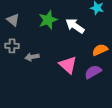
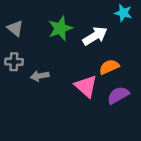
white arrow: (75, 26) -> (95, 36), turned 114
orange semicircle: (100, 50) -> (109, 67), moved

